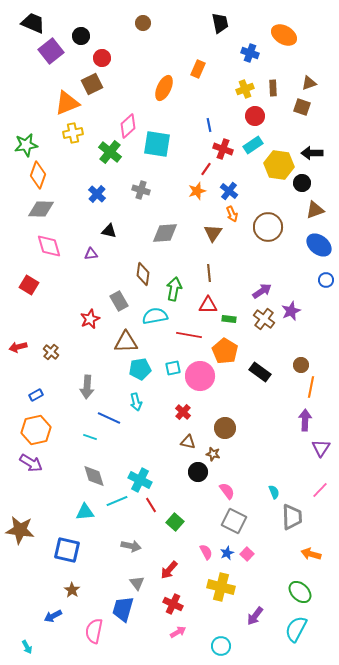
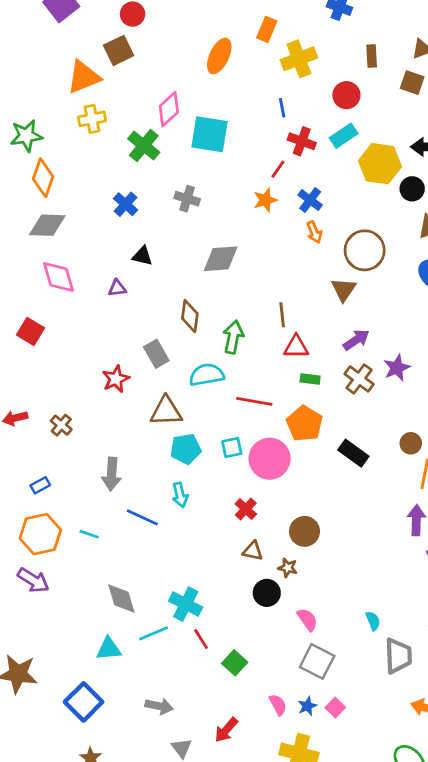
yellow cross: (245, 89) -> (299, 59), moved, size x1.4
brown triangle: (213, 233) -> (344, 289), moved
red triangle: (208, 305) -> (296, 347), moved
cyan line: (90, 437) -> (89, 534), moved
gray arrow: (131, 546) -> (159, 706), moved
blue square: (67, 550) -> (84, 702), turned 32

